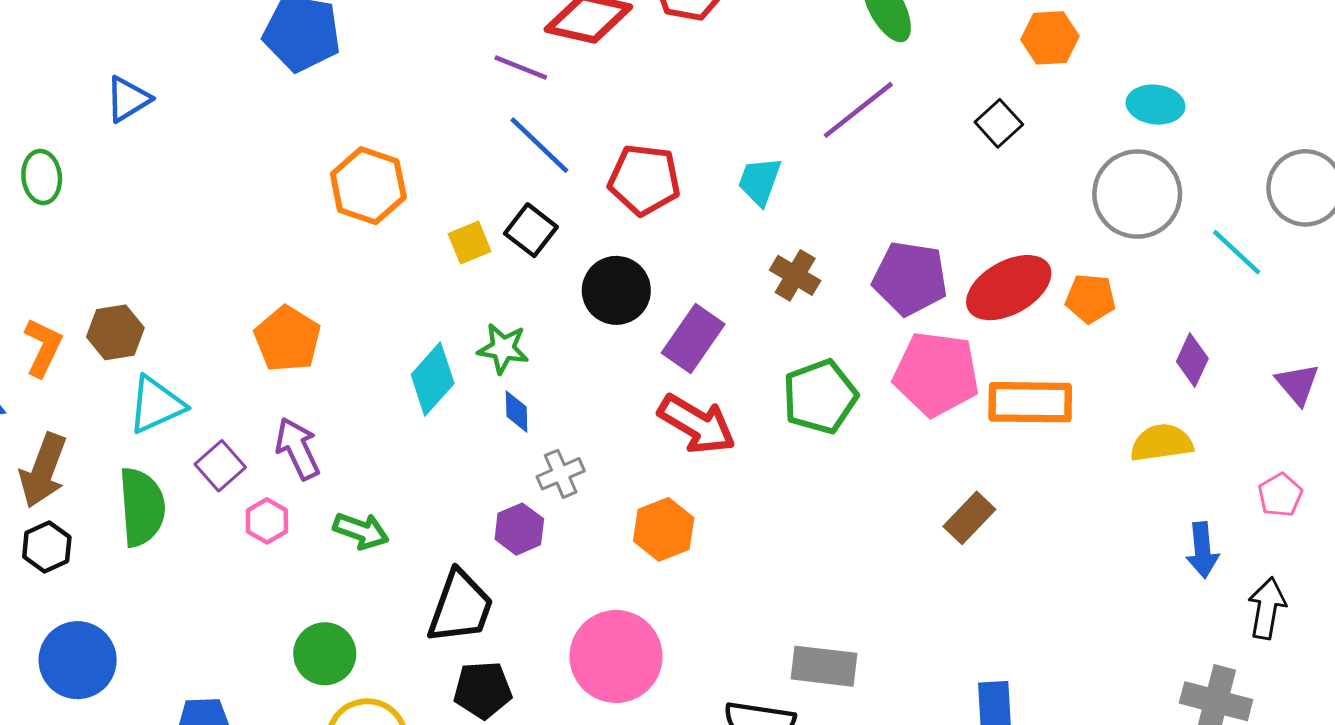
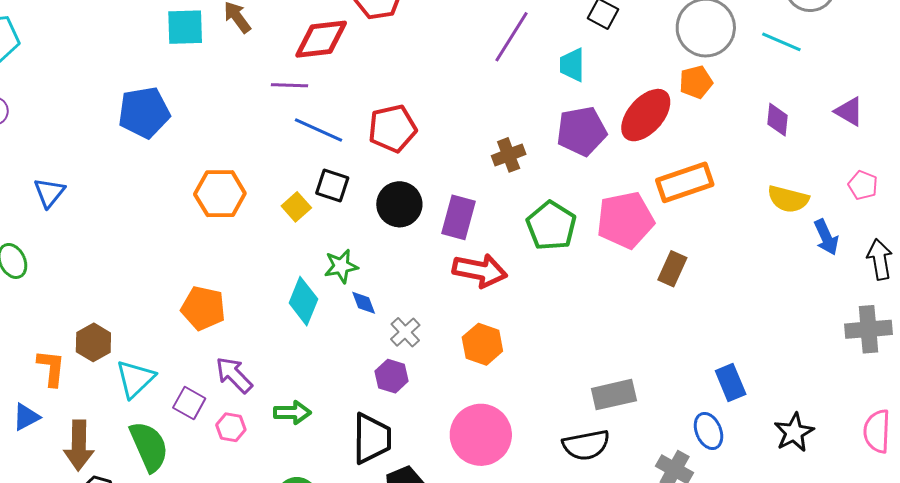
cyan trapezoid: (760, 181) -> (572, 65), moved
brown cross: (795, 275) -> (509, 155), turned -32
orange pentagon: (1090, 299) -> (696, 82), moved
pink pentagon: (936, 374) -> (625, 220), moved
yellow semicircle: (1161, 443) -> (788, 199), moved, turned -138

